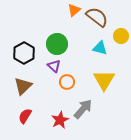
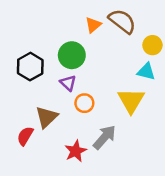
orange triangle: (74, 10) -> (93, 25), moved
cyan triangle: (100, 48) -> (146, 72), moved
brown triangle: (23, 86) -> (47, 117), moved
red semicircle: (25, 116) -> (25, 136), moved

